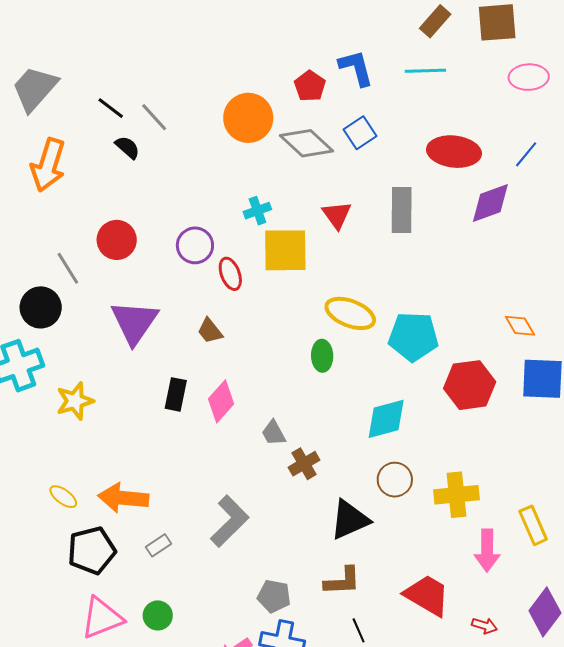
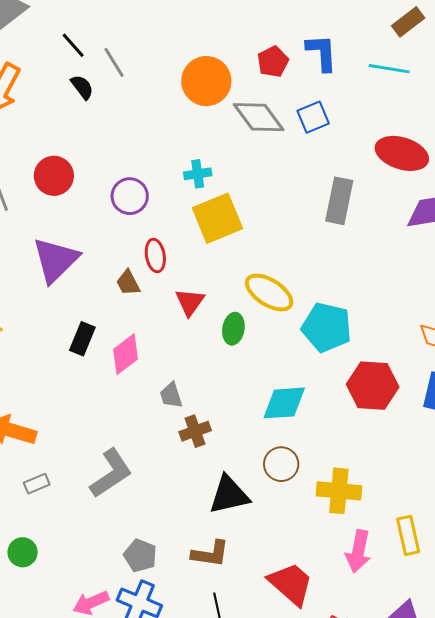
red triangle: (337, 215) -> (190, 302), moved
yellow square: (285, 250) -> (217, 218), turned -33
red ellipse: (230, 274) -> (155, 255), moved

